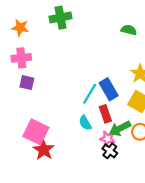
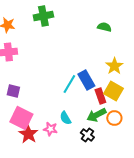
purple square: (27, 83) -> (13, 91), moved
red rectangle: (105, 114) -> (100, 96), moved
cyan semicircle: (85, 123) -> (65, 118), moved
pink star: (108, 139) -> (50, 129), moved

